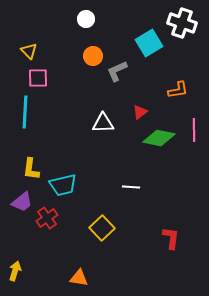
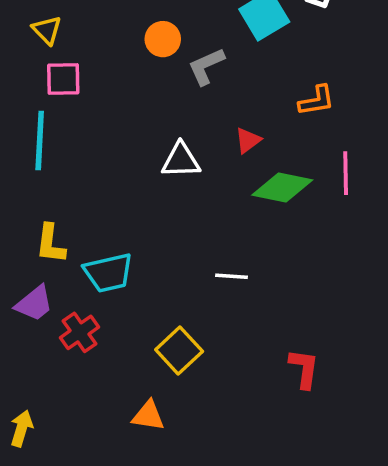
orange triangle: (79, 278) -> (148, 416), moved

